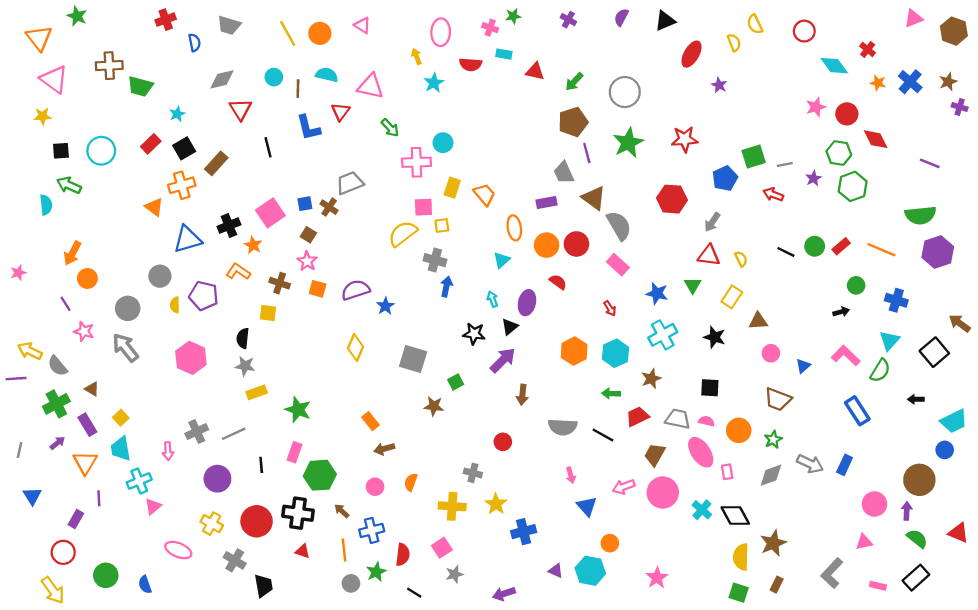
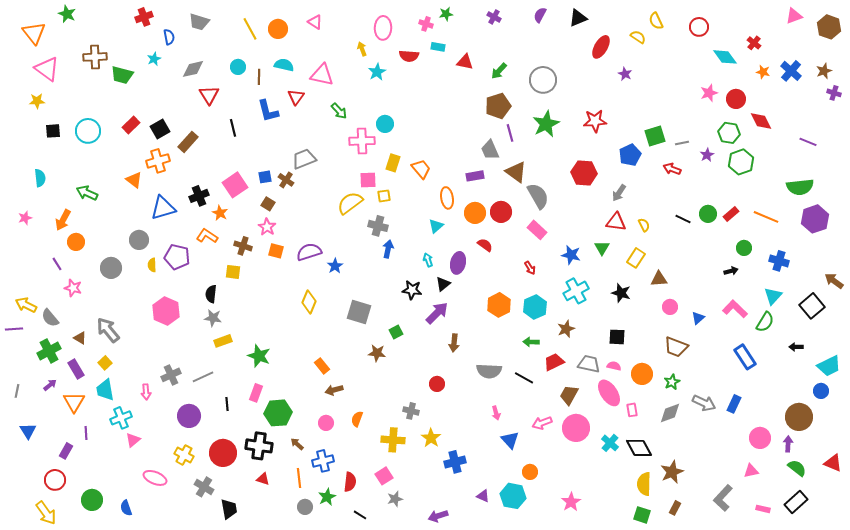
yellow semicircle: (734, 43) -> (638, 37), turned -35
cyan star: (177, 114) -> (154, 59), moved
green arrow: (69, 185) -> (87, 193), moved
pink star: (18, 273) -> (25, 218), moved
gray arrow: (125, 348) -> (108, 330), moved

